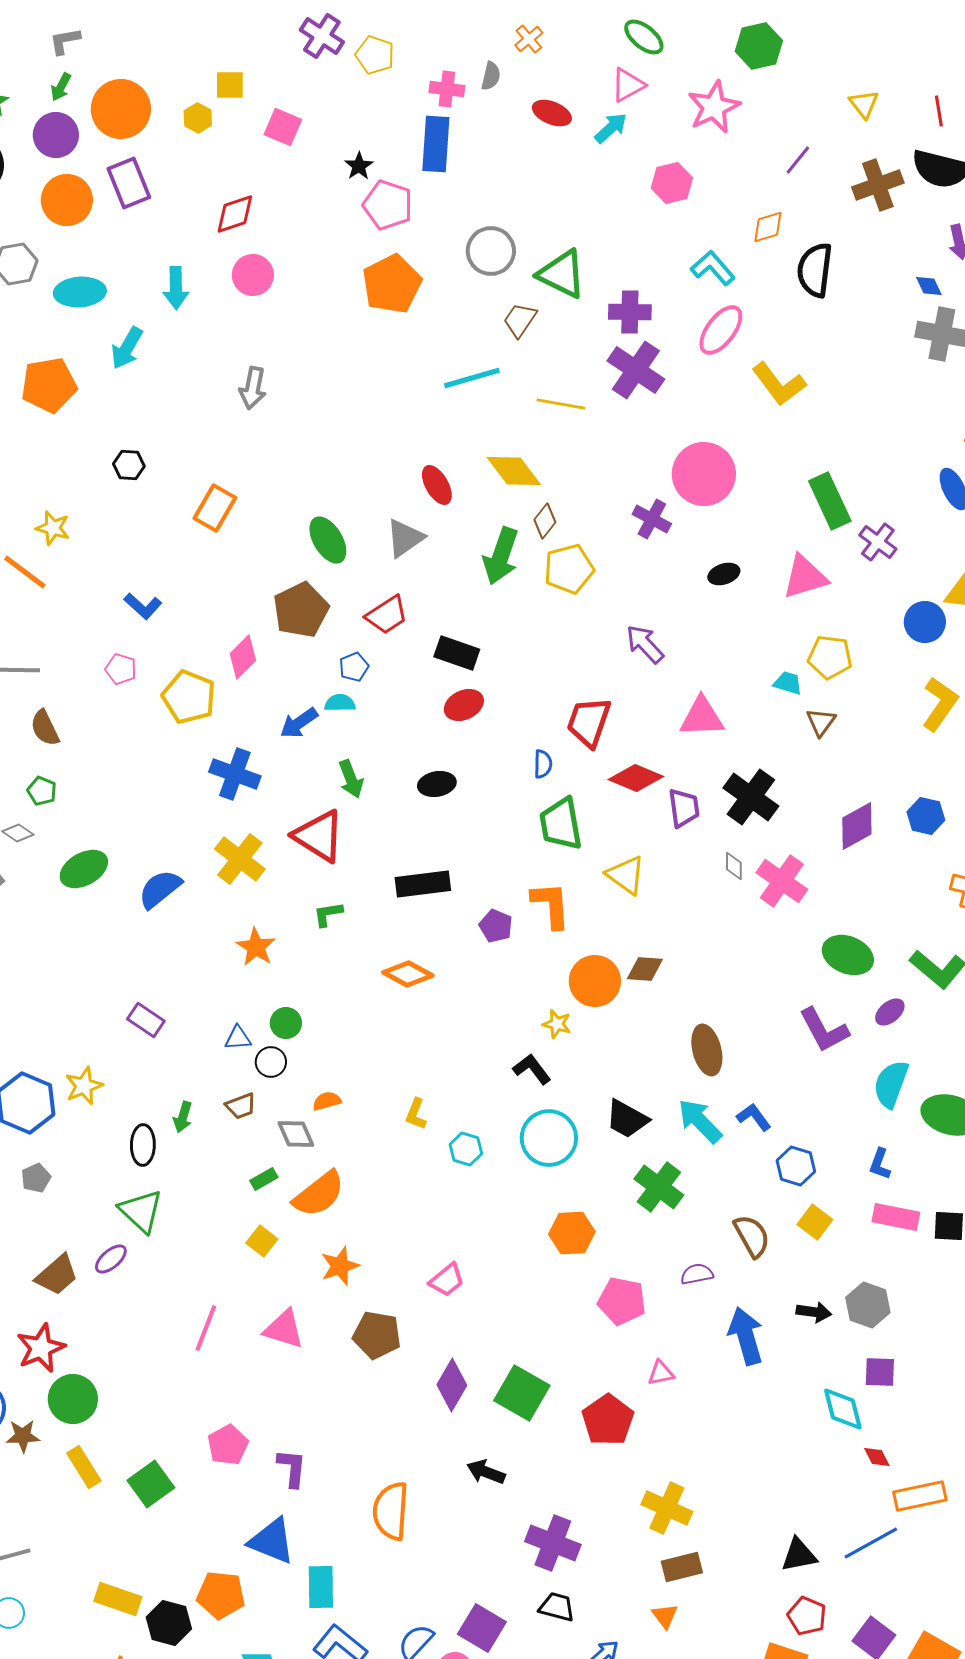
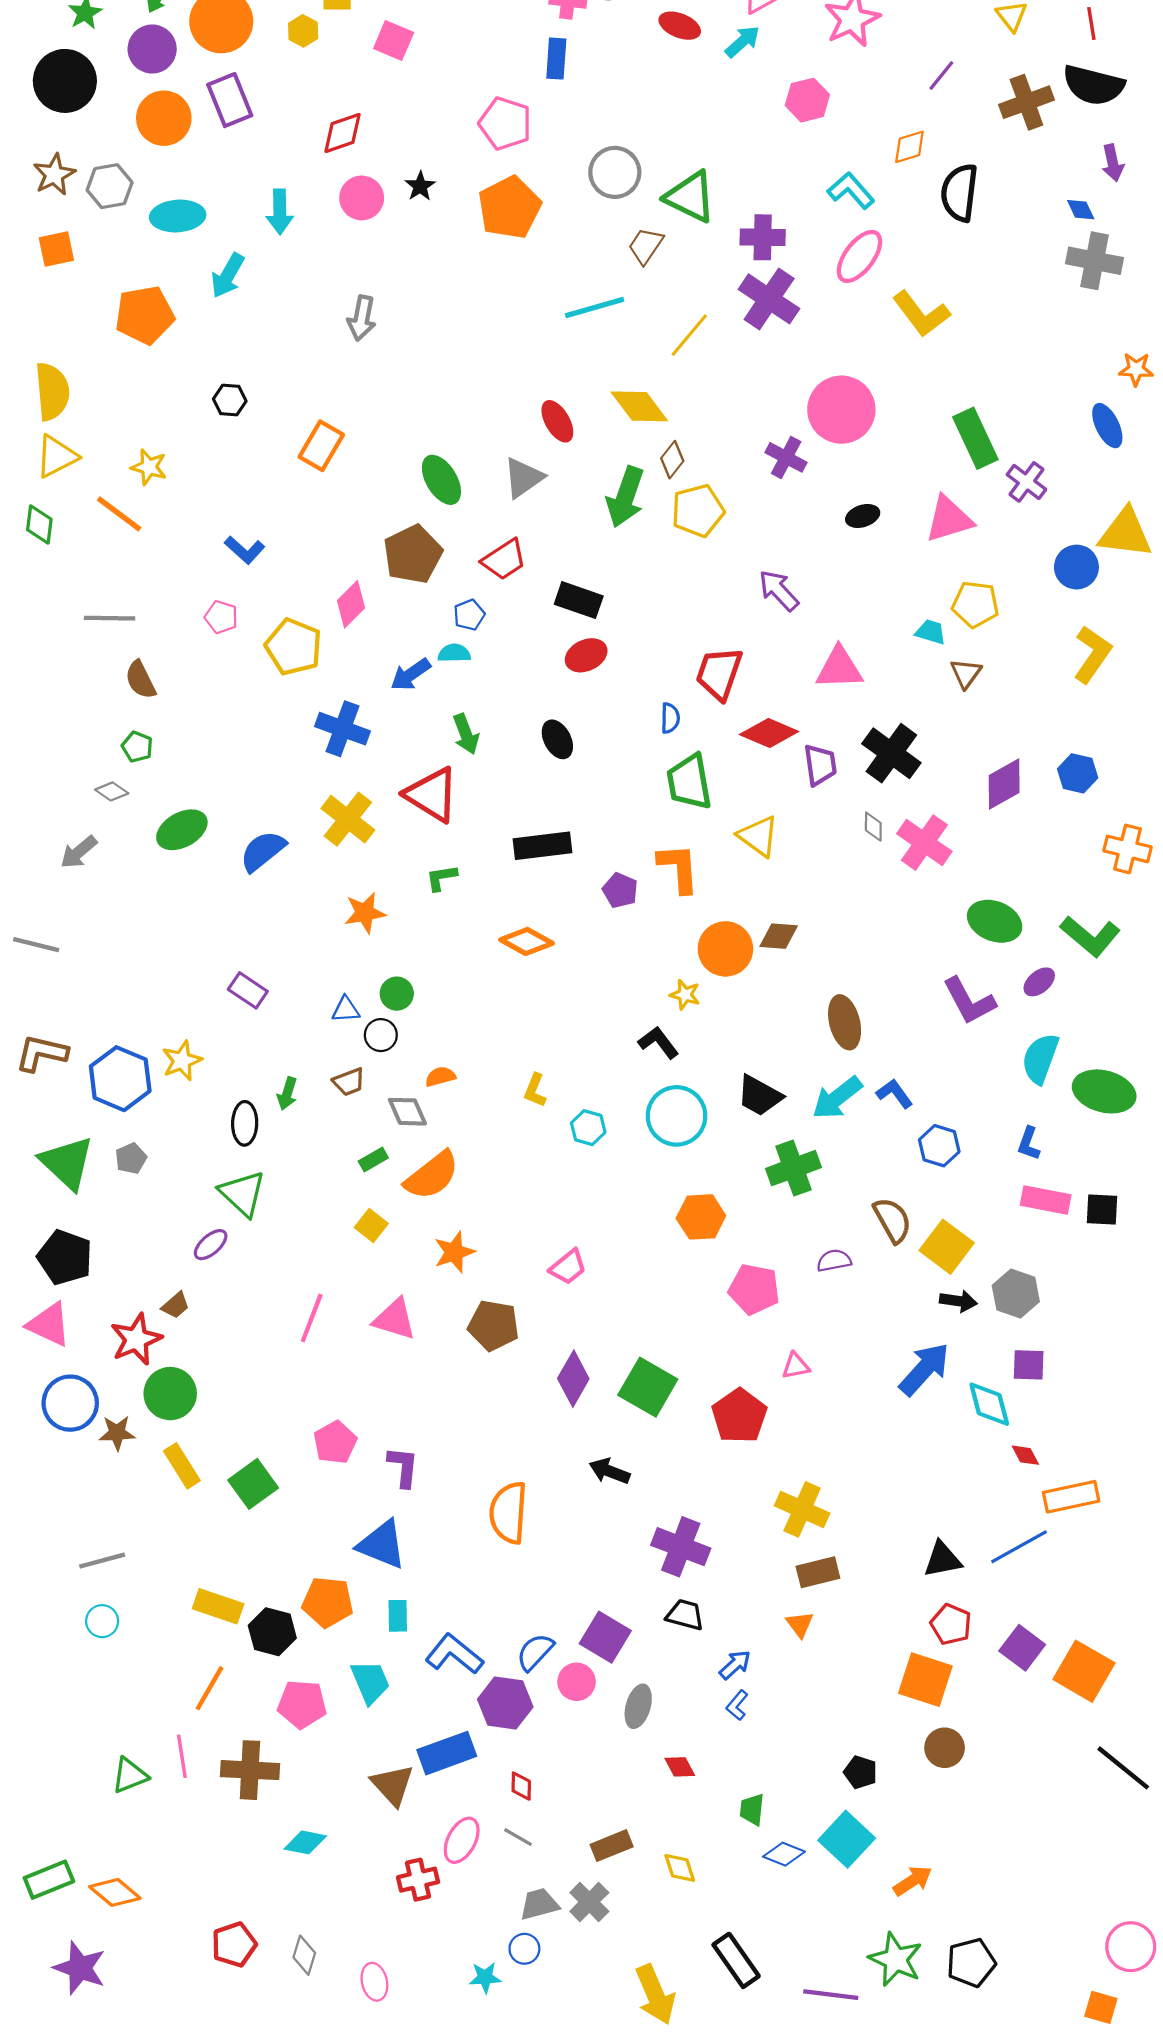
blue rectangle: (436, 144) -> (556, 59), size x0.7
black star: (359, 166) -> (420, 186), moved
yellow line: (561, 404) -> (689, 335), turned -60
black ellipse: (437, 784) -> (557, 739), turned 72
orange star: (256, 947) -> (365, 913), turned 30
cyan arrow: (700, 1121) -> (837, 1098), turned -84
green cross: (659, 1187) -> (794, 1168), turned 33
yellow square: (815, 1222) -> (947, 1247), moved, size x1.4
brown trapezoid: (57, 1275) -> (176, 1305), moved, size x0.6
blue arrow: (746, 1336) -> (924, 1369), moved, turned 58
cyan rectangle: (321, 1587) -> (398, 1616), moved, size x0.7

